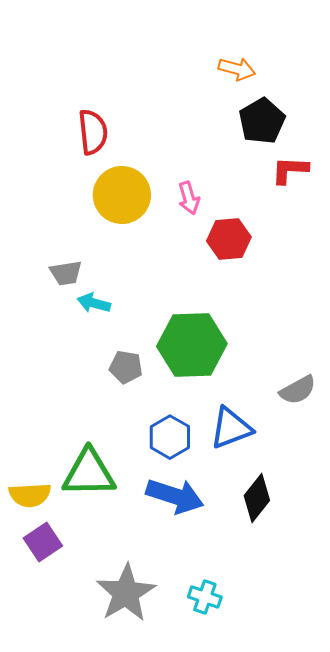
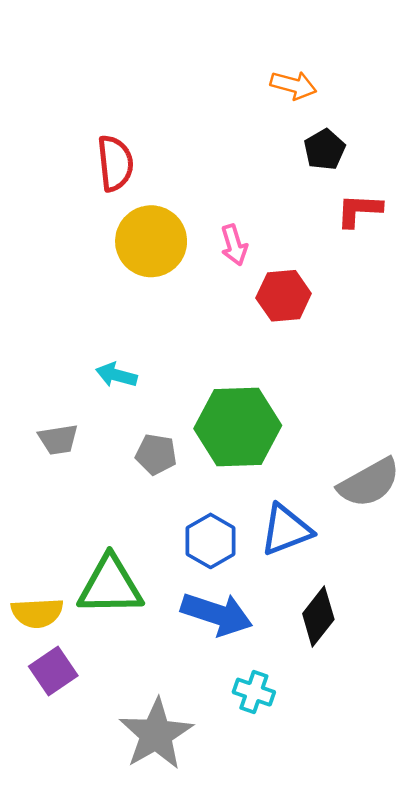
black pentagon: (262, 121) -> (324, 150), size x0.7
gray trapezoid: (66, 273) -> (58, 439), moved
gray semicircle: (298, 390) -> (369, 483), size x1.4
cyan cross: (205, 597) -> (254, 692), moved

